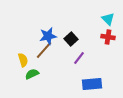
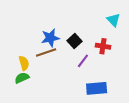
red cross: (108, 37) -> (103, 46), moved
brown line: (44, 50) -> (46, 53), turned 30
green semicircle: (32, 74) -> (22, 78), moved

